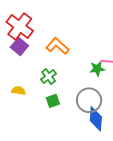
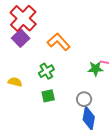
gray circle: (89, 100) -> (84, 99), size x0.6

